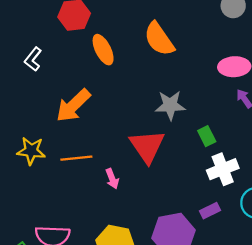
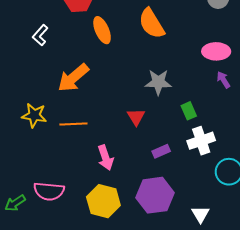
red triangle: (147, 146) -> (136, 117), size x0.6
pink arrow: (112, 179) -> (105, 158), moved, size x1.4
purple rectangle: (210, 211) -> (161, 151), moved

